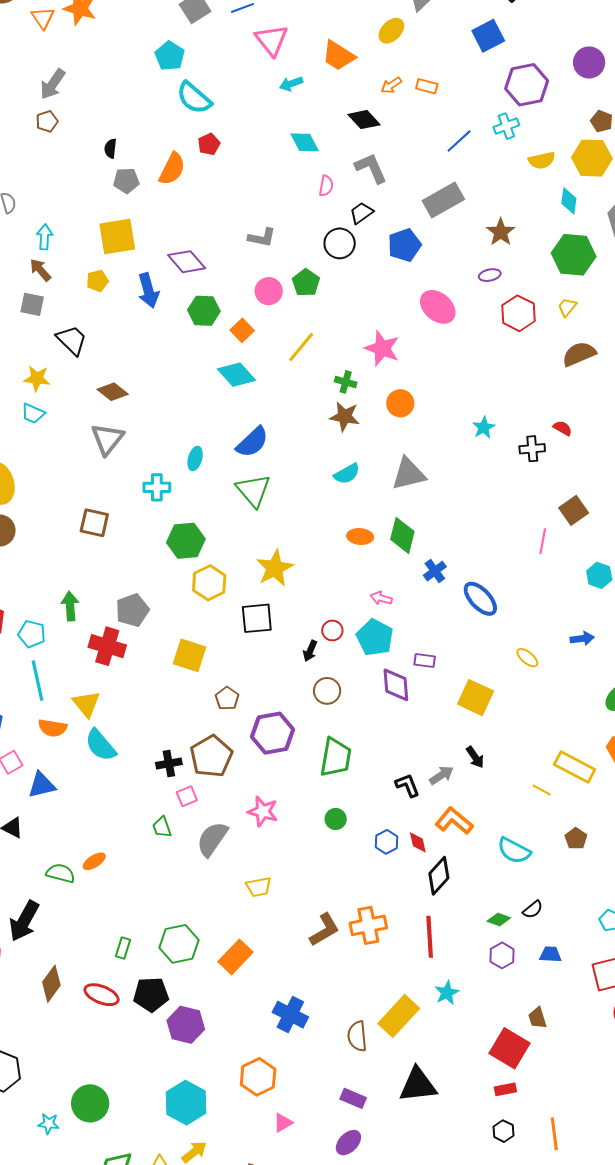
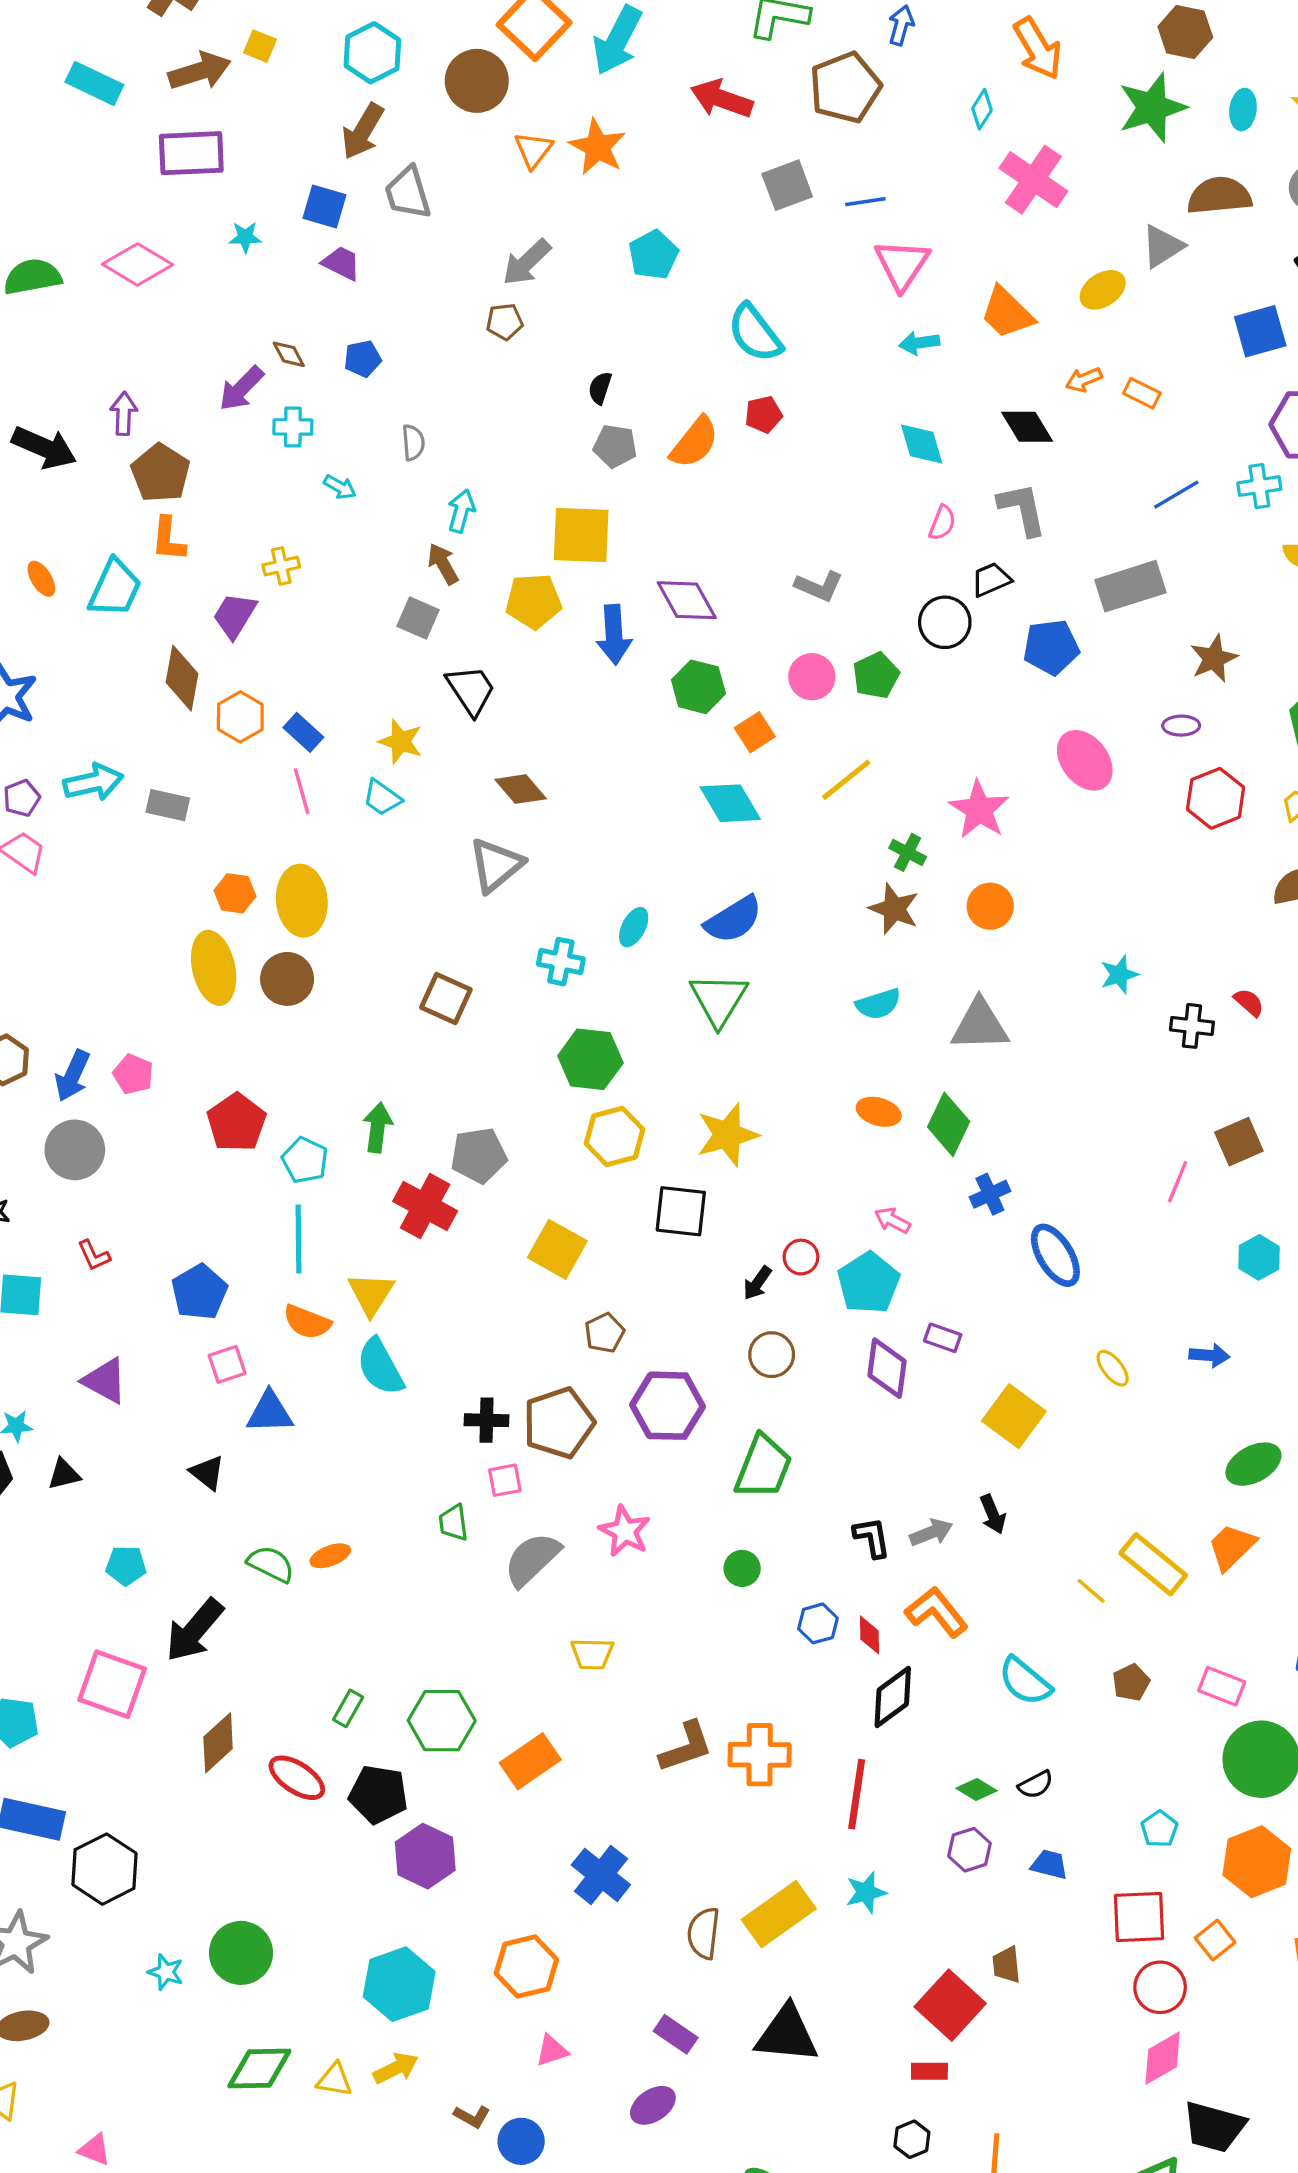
cyan pentagon: (170, 56) -> (653, 255), moved
yellow pentagon: (97, 281) -> (533, 601), size x1.5

